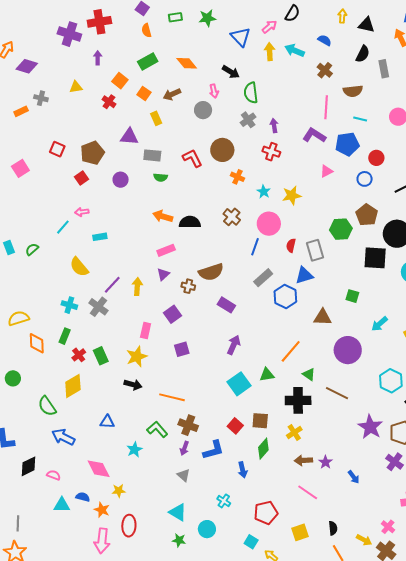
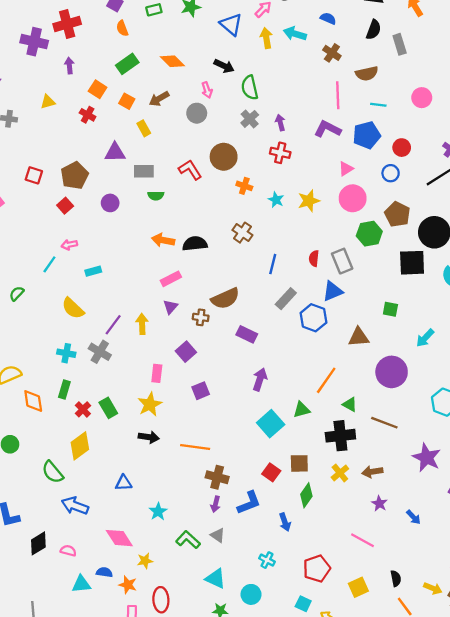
pink circle: (269, 224) -> (353, 198), moved
green L-shape: (157, 429) -> (188, 540), moved
brown arrow: (303, 460) -> (372, 472), moved

